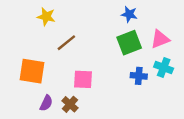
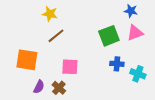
blue star: (129, 14) -> (131, 11), moved
yellow star: (46, 17) -> (50, 14), moved
cyan cross: (164, 68) -> (138, 74), moved

